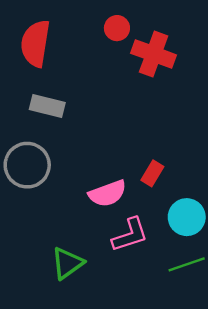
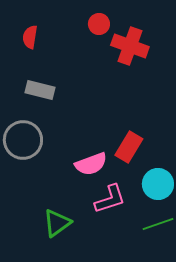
red semicircle: (35, 43) -> (30, 37), size x0.6
red rectangle: (152, 173) -> (129, 147), size x1.4

